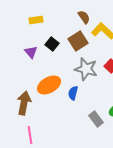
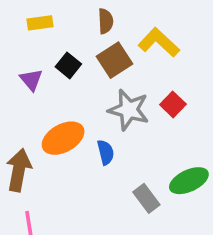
brown semicircle: (84, 17) -> (106, 21), moved, turned 32
blue semicircle: (73, 93) -> (106, 152), turned 152

